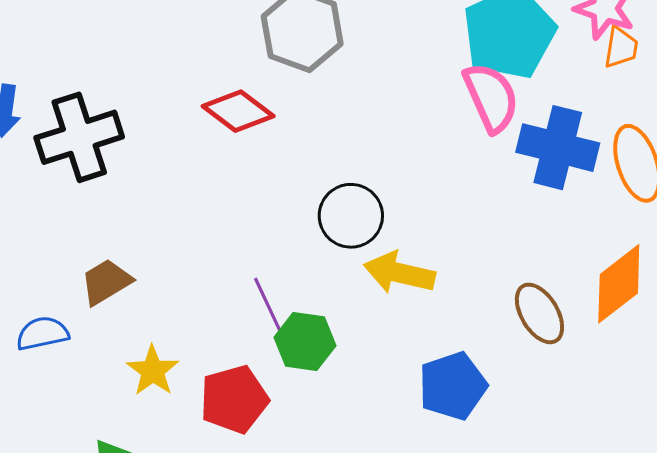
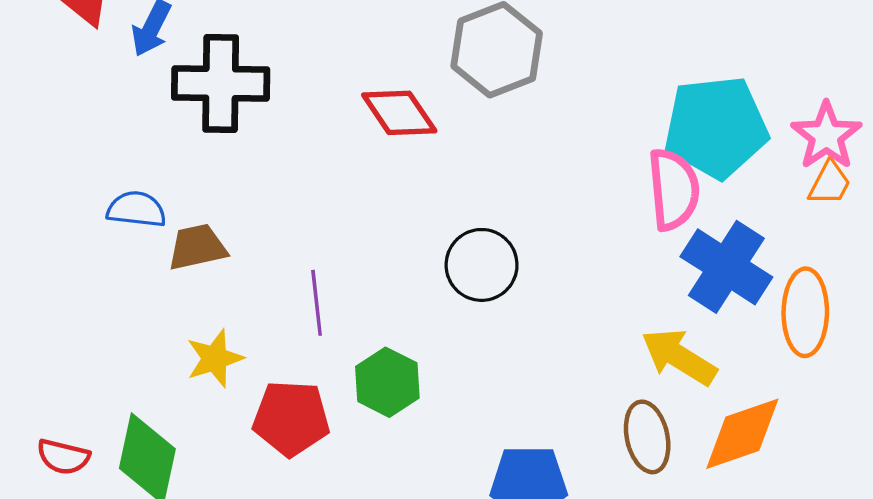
yellow arrow: (399, 273) -> (679, 357), moved
purple line: (268, 305) -> (317, 303), moved
blue semicircle: (42, 333) -> (136, 209), moved

